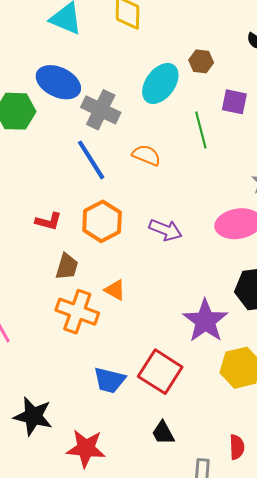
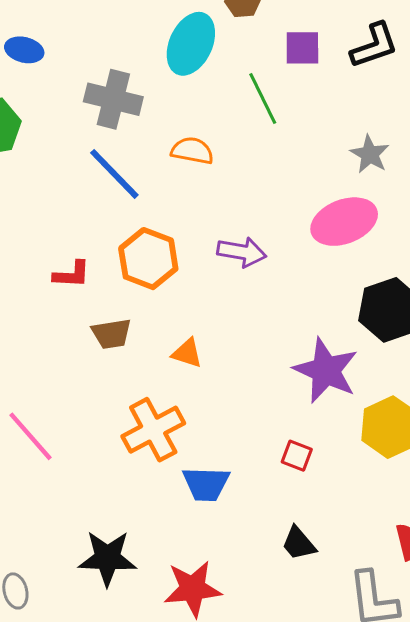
blue ellipse: (58, 82) -> (24, 50), moved, size x0.6
brown trapezoid: (67, 267) -> (111, 334), turned 76
orange cross: (77, 312) -> (153, 430), moved, turned -36
red square: (160, 372) -> (297, 456), moved, size x0.5

